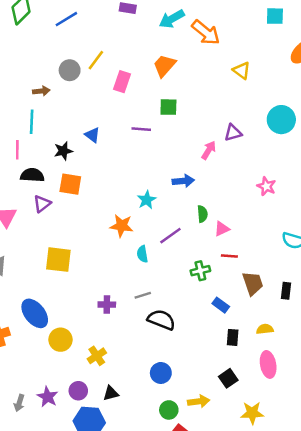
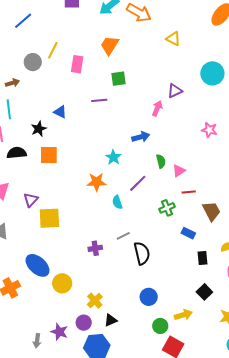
purple triangle: (42, 204) -> (31, 200), moved
black semicircle: (161, 320) -> (142, 253), turned 65
yellow cross: (97, 356) -> (95, 301), moved

